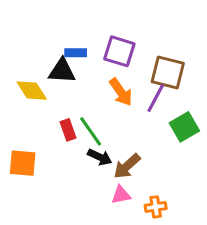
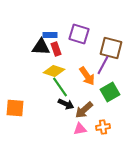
yellow diamond: (32, 91) -> (54, 71), moved, turned -40
orange arrow: (121, 92) -> (87, 76), moved
green square: (184, 127) -> (110, 92), moved
red rectangle: (68, 130) -> (56, 49), moved
orange cross: (156, 207) -> (103, 127), moved

